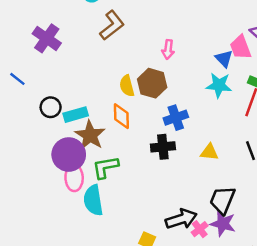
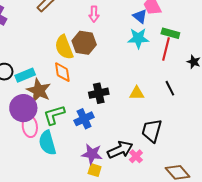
yellow semicircle: (127, 86) -> (64, 47), size x1.4
blue cross: (176, 118) -> (84, 119), moved
purple star: (223, 224) -> (92, 154), moved

